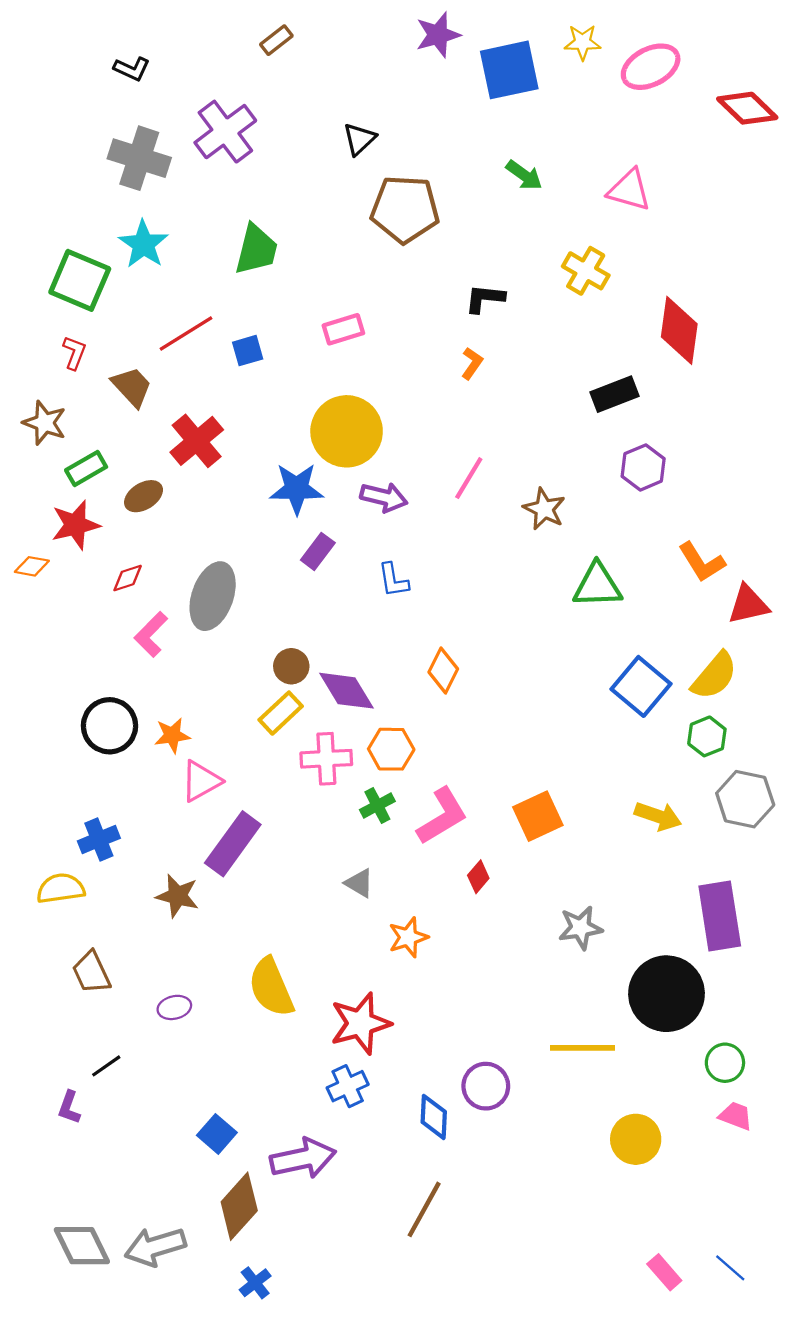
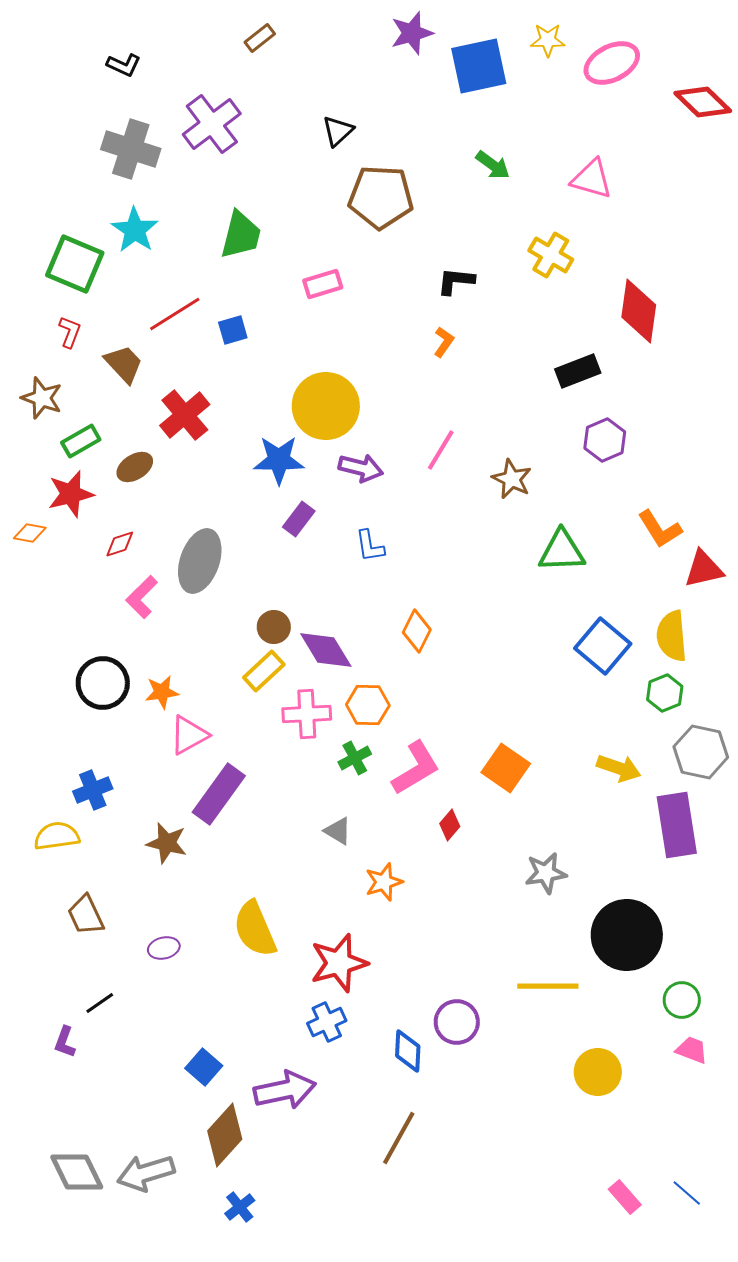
pink rectangle: (343, 329) -> (323, 284), moved
yellow semicircle: (714, 676) -> (672, 636), turned 135
orange square: (538, 816) -> (506, 768), turned -30
purple rectangle: (720, 916) -> (677, 825), moved

